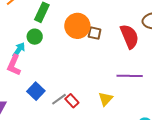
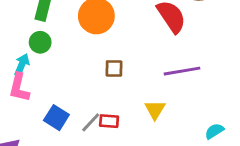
brown square: (95, 33) -> (114, 68), moved
red rectangle: (72, 101) -> (109, 121), turned -32

